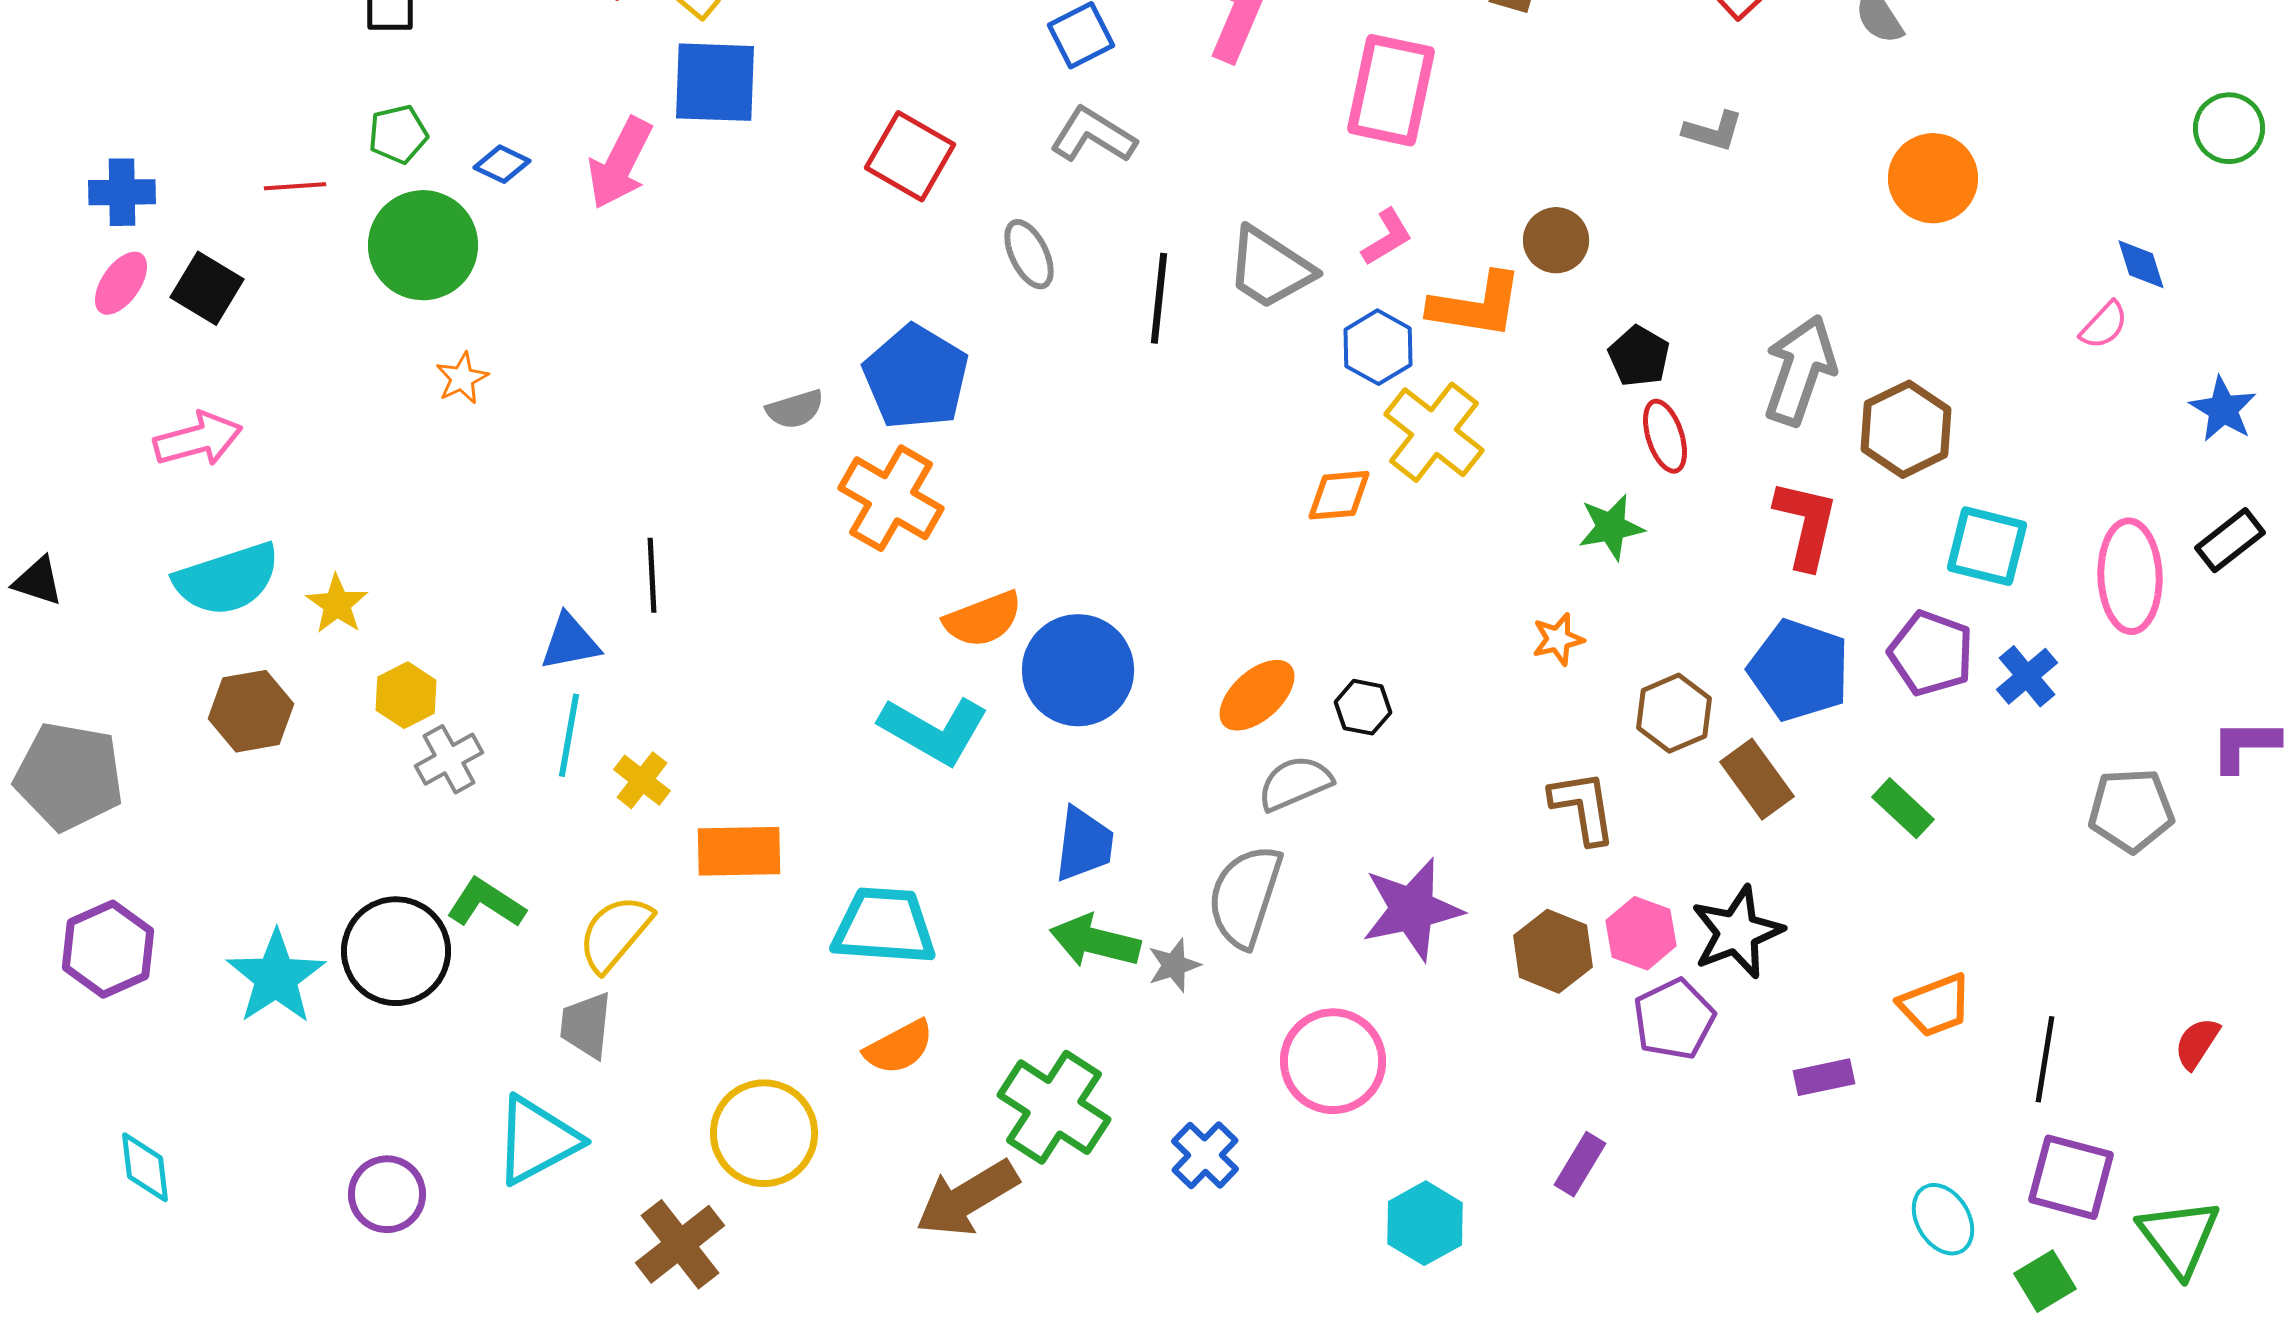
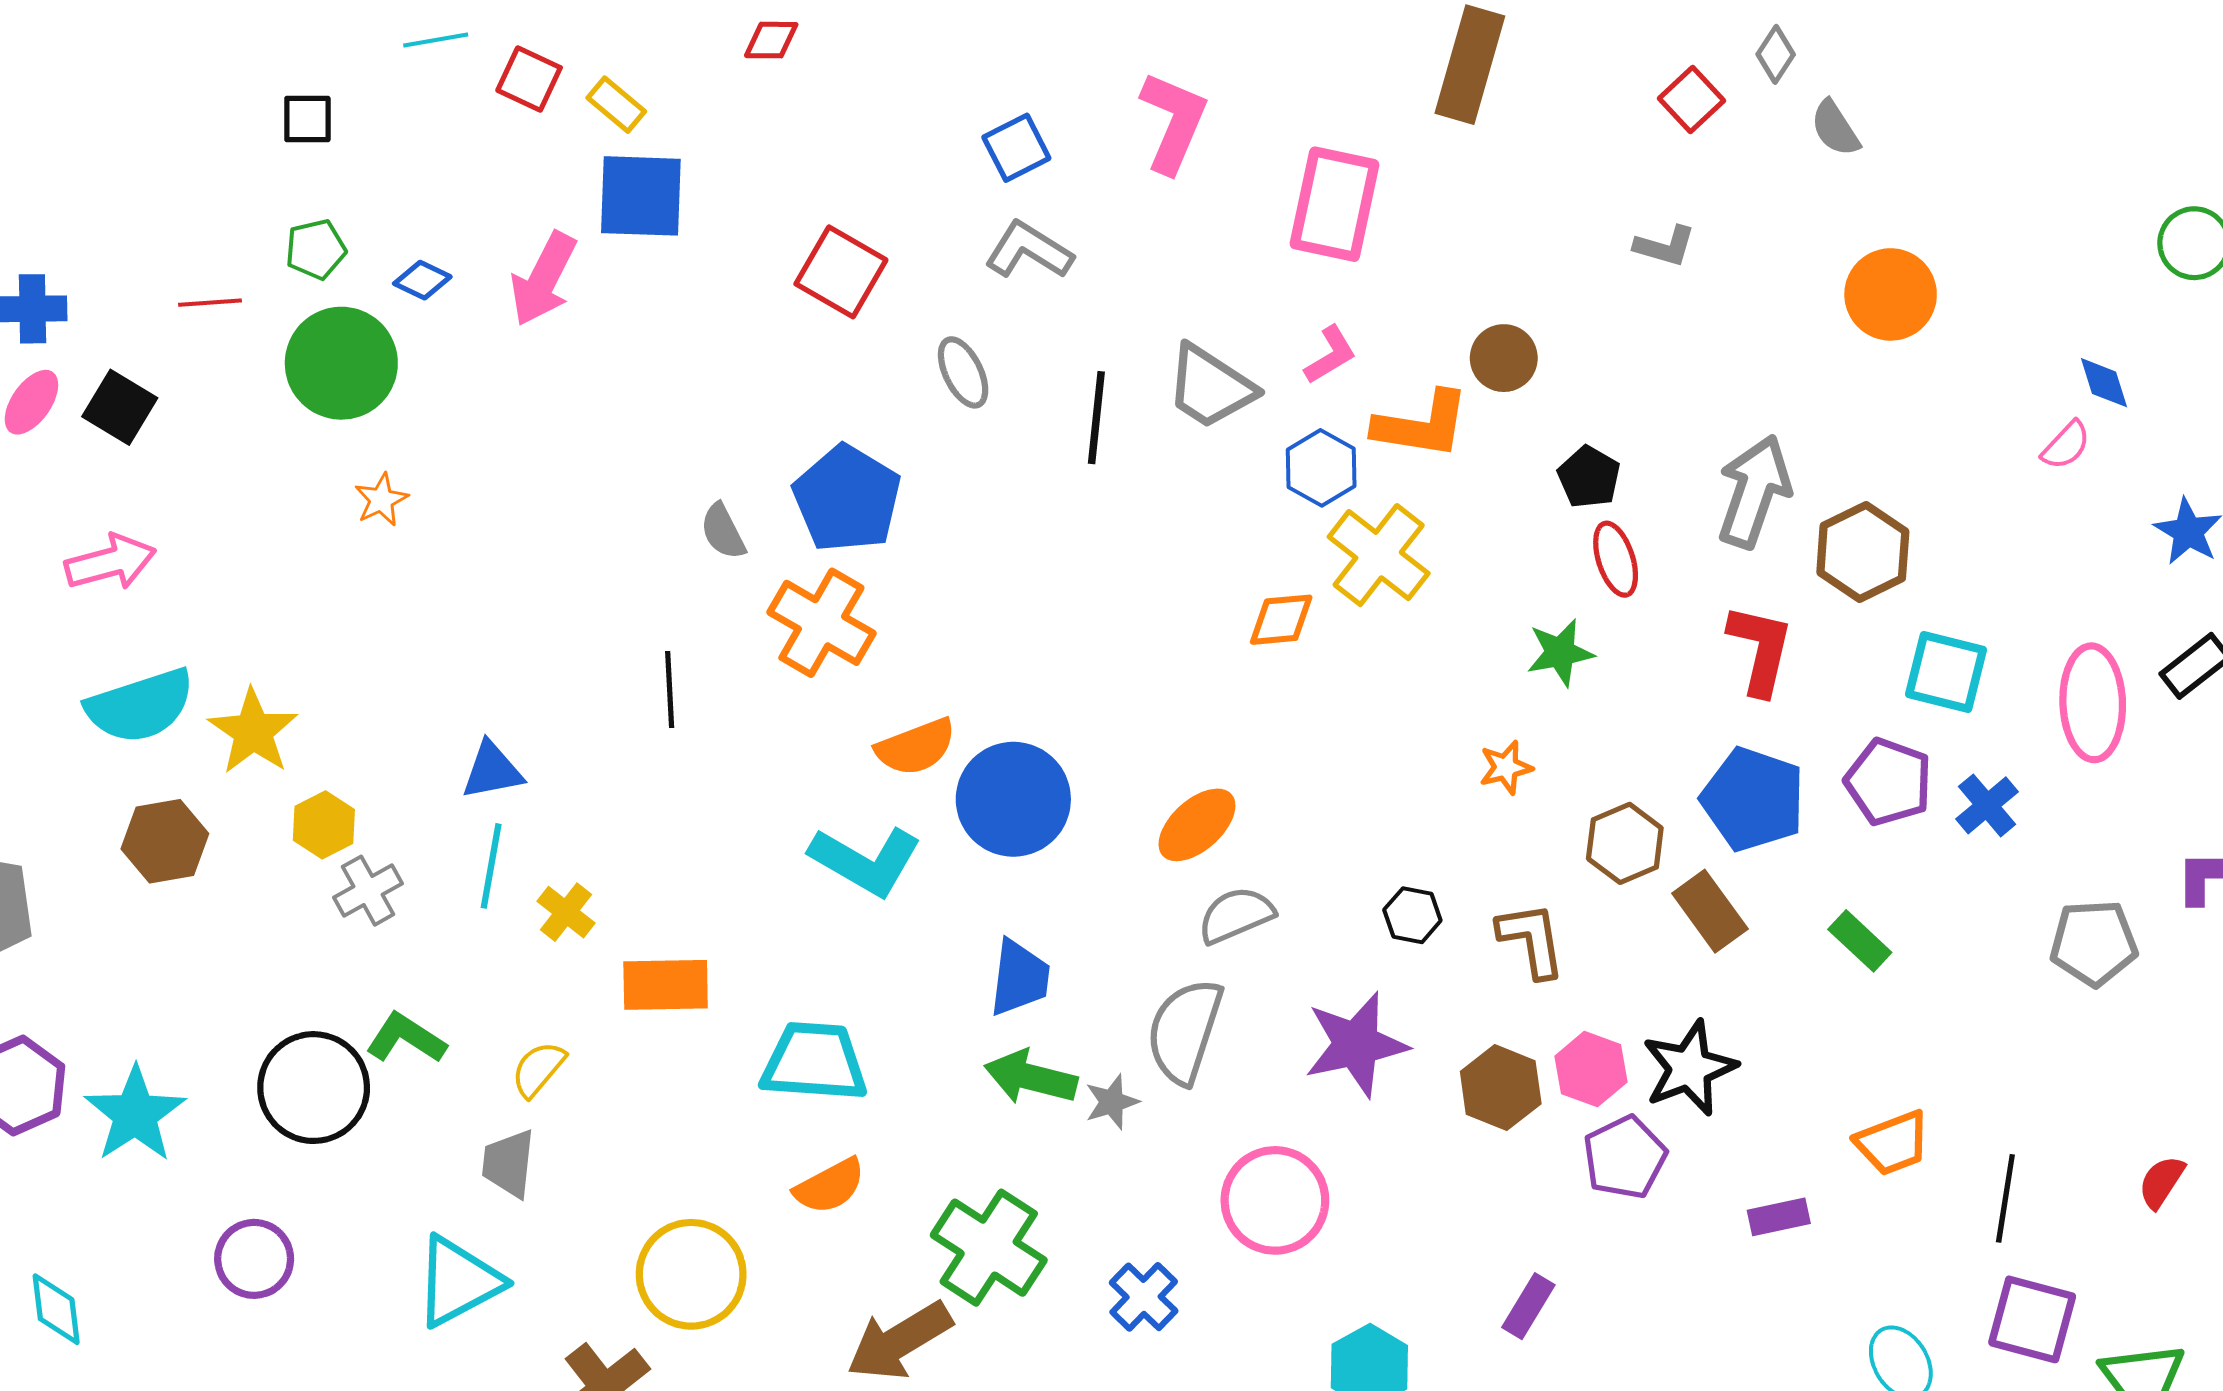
gray semicircle: (795, 409) -> (723, 531), turned 80
black line: (652, 575) -> (670, 689), moved
yellow star: (337, 604) -> (253, 732), size x1.4
black hexagon: (1363, 707) -> (1412, 915), moved
yellow semicircle: (615, 933) -> (538, 1069), size x0.7
cyan star: (276, 977) -> (135, 1114), moved
purple circle: (387, 1194) -> (254, 1259), moved

